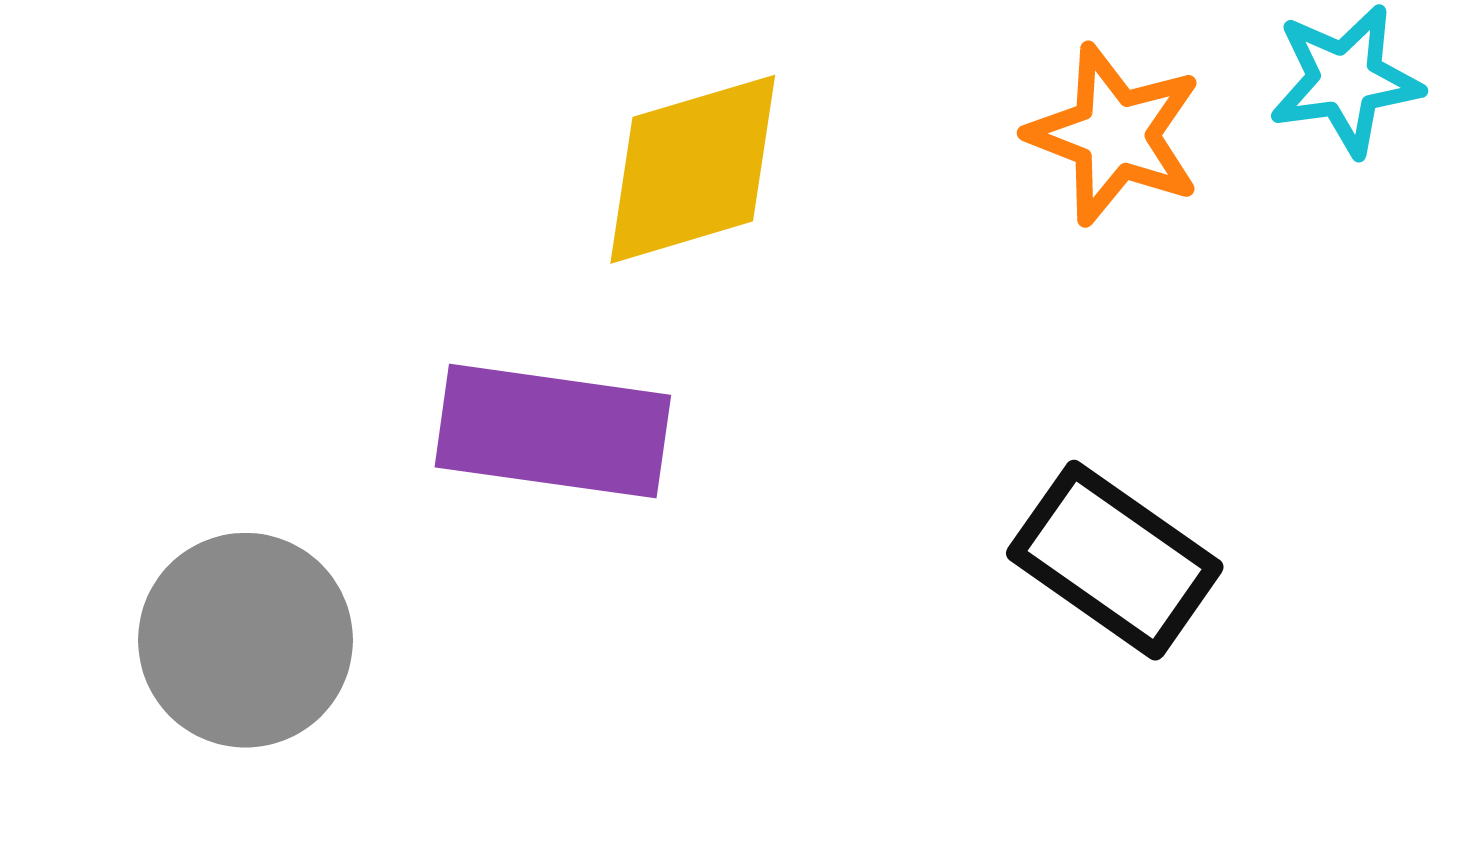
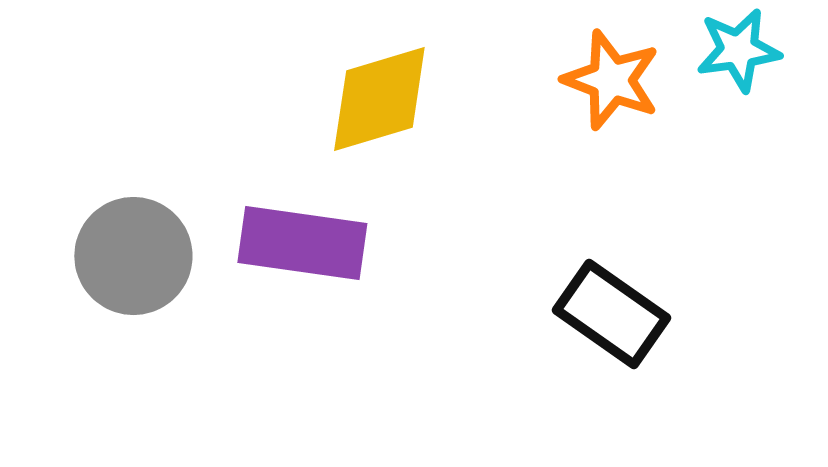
gray circle: (245, 640) -> (133, 256), moved

